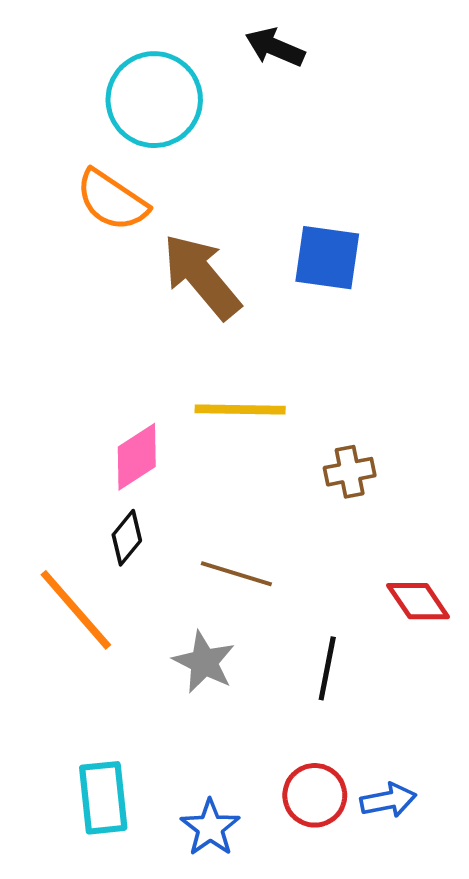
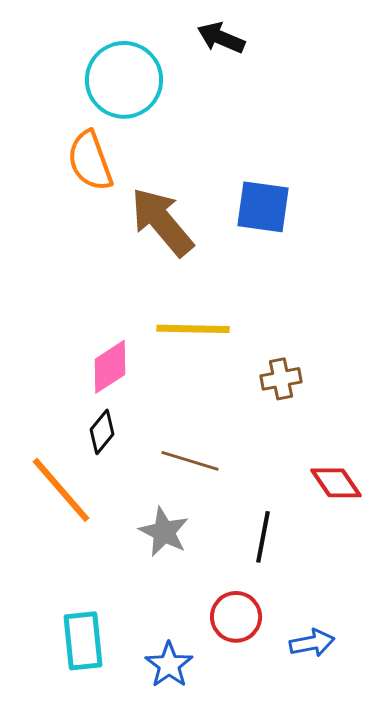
orange semicircle: (112, 200) -> (90, 161), turned 36
red circle: (315, 795) -> (236, 617), moved

